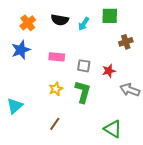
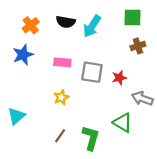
green square: (110, 16) -> (132, 18), moved
cyan arrow: (84, 24) -> (92, 26), size x1.5
gray square: (84, 66) -> (92, 72), size x1.5
green L-shape: (83, 92) -> (91, 138), moved
green triangle: (113, 129) -> (123, 123), moved

